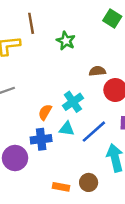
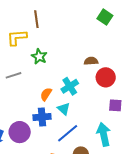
green star: (66, 41) -> (39, 56), moved
cyan triangle: (67, 129) -> (64, 109), turned 32
blue line: (94, 132) -> (68, 133), moved

